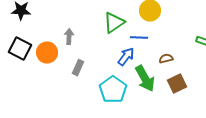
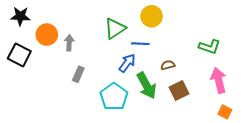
orange circle: (47, 53) -> (47, 35), moved

